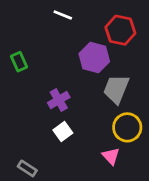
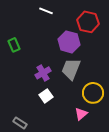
gray trapezoid: (116, 89) -> (71, 69), moved
pink triangle: (111, 156) -> (81, 114), turned 32

